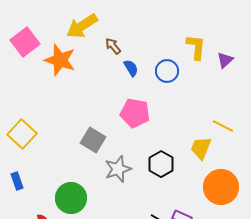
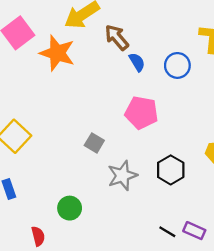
brown arrow: (113, 46) -> (117, 37), size x1.4
gray square: (93, 140) -> (94, 143), size x0.7
green circle: (71, 198) -> (70, 208), size x0.7

